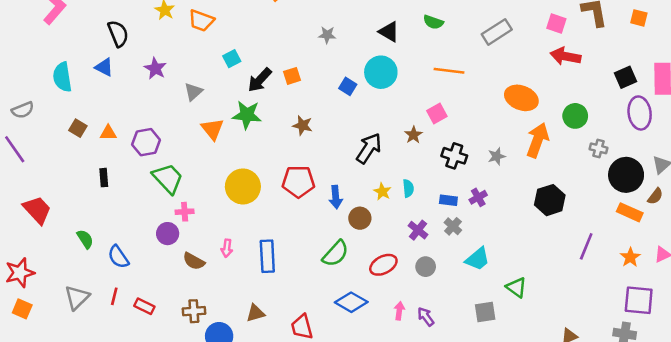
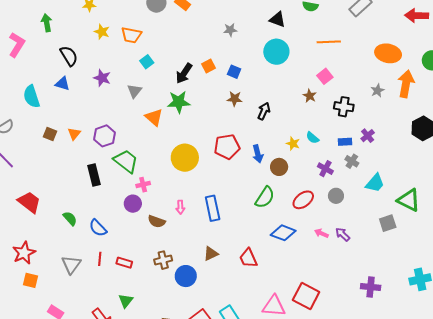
cyan square: (232, 59) -> (147, 62), moved
blue square: (348, 86) -> (234, 72), moved
brown star: (303, 125) -> (235, 99), moved
orange triangle: (108, 133) -> (74, 134), turned -40
black arrow: (369, 148) -> (264, 111), moved, size x0.7
gray star: (497, 156) -> (377, 91), moved
black rectangle: (104, 178) -> (94, 175), moved, size x1.5
cyan semicircle: (408, 188) -> (313, 138), turned 144
green triangle: (516, 287) -> (409, 200), size x1.4
pink arrow: (399, 311) -> (321, 233), turned -64

